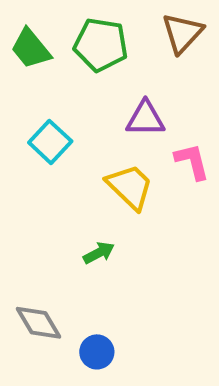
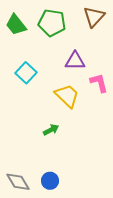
gray diamond: (39, 323) -> (18, 182), moved

